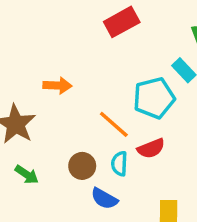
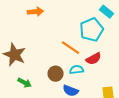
orange arrow: (57, 86) -> (36, 12), moved
cyan semicircle: (119, 164) -> (77, 70), turned 88

